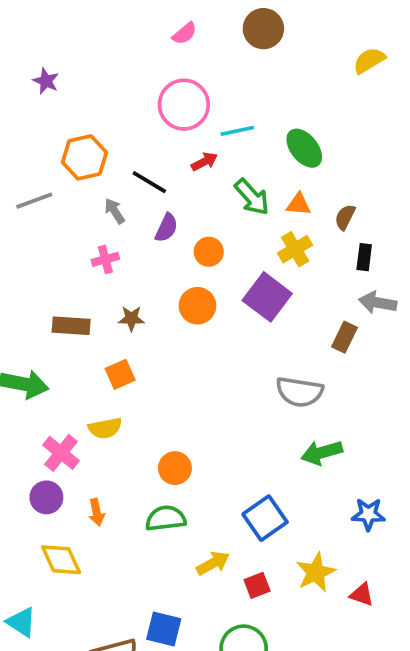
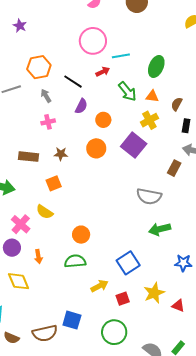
green ellipse: (304, 148) -> (156, 66), turned 60
gray arrow: (115, 211) -> (46, 96), moved
yellow semicircle: (105, 428) -> (45, 212), turned 42

